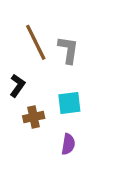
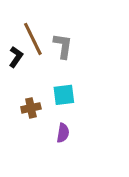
black L-shape: (17, 86) -> (16, 57), moved

